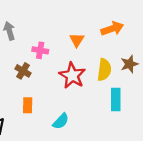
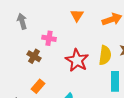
orange triangle: (77, 40) -> (77, 15), moved
orange rectangle: (28, 105) -> (38, 86), turned 40

